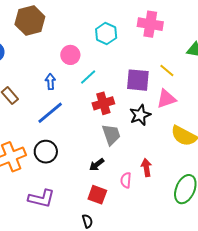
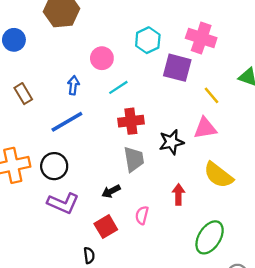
purple square: (138, 80) -> (177, 68), moved
red arrow: (146, 168) -> (178, 194), moved
red square: (97, 195) -> (106, 227), turned 30
purple L-shape: (41, 198) -> (63, 203), moved

